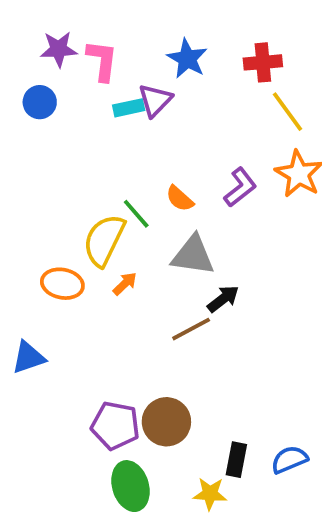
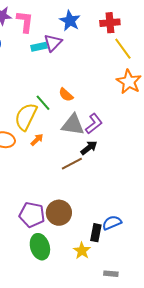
purple L-shape: (240, 187) -> (94, 124), moved
blue semicircle: (289, 460) -> (112, 223), moved
yellow star: (210, 494) -> (82, 251), turned 30

